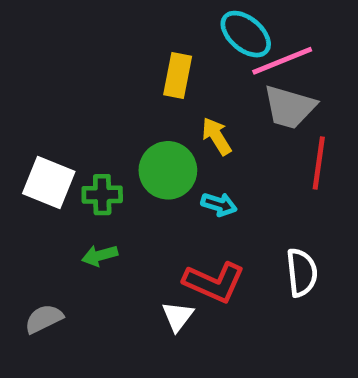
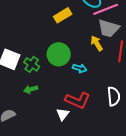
yellow rectangle: (178, 75) -> (63, 15), turned 48
yellow arrow: (217, 136) -> (97, 43), moved
green cross: (102, 195) -> (32, 64), turned 35

